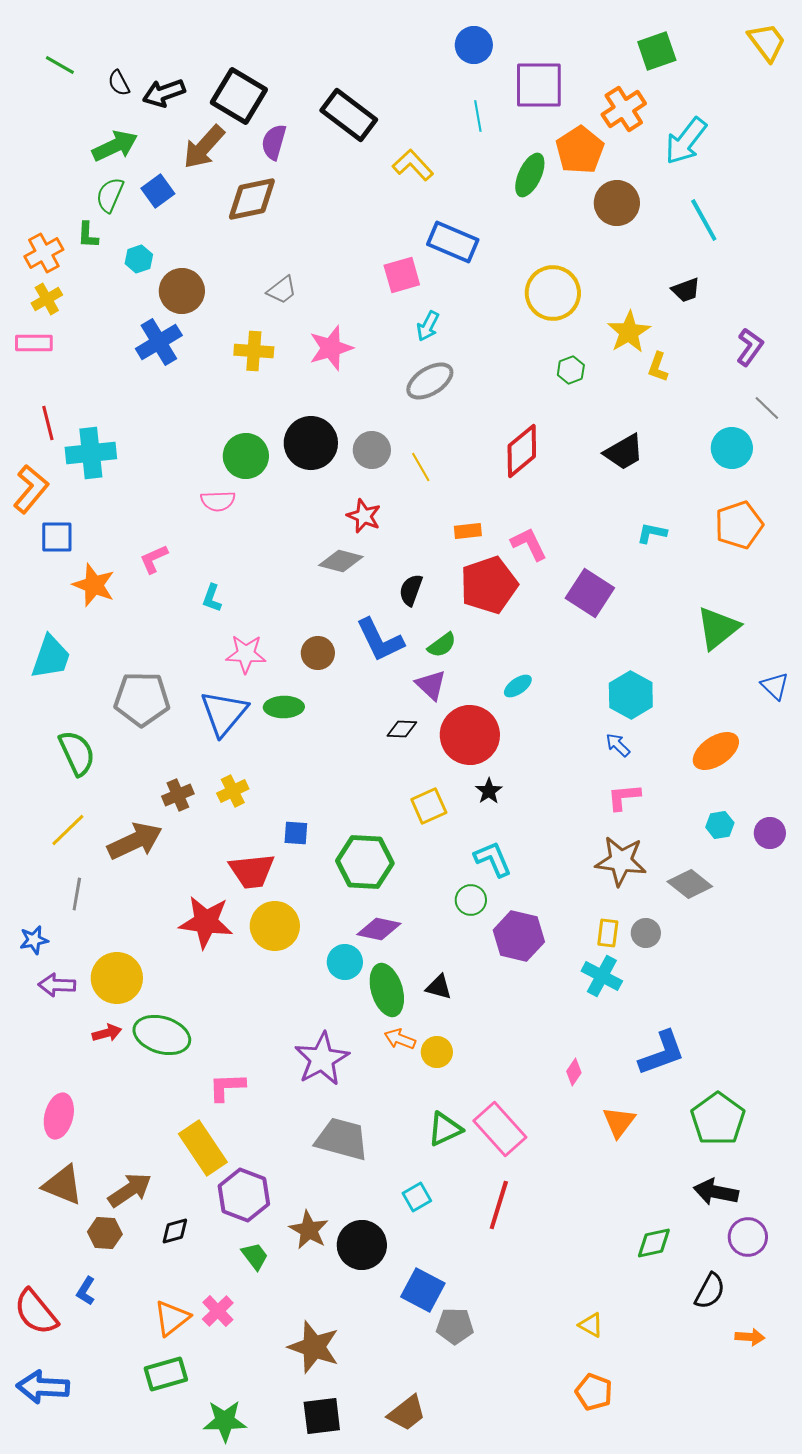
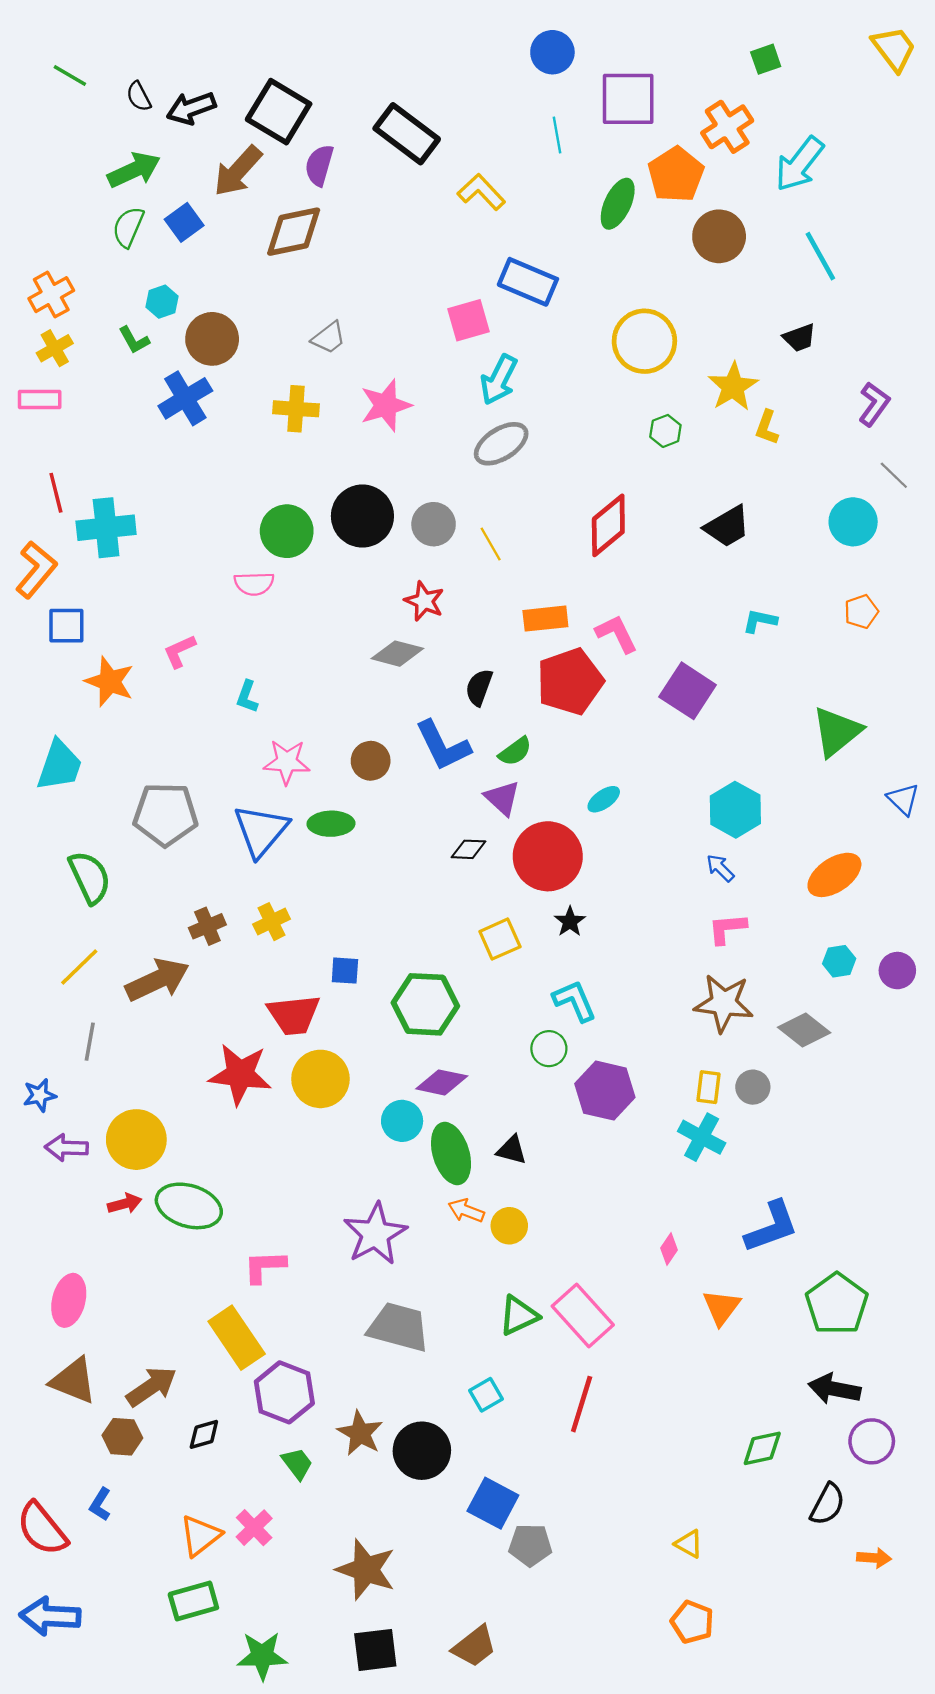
green square: (657, 51) -> (766, 59), size x0.7
green L-shape: (88, 235) -> (134, 340), moved, turned -32
cyan arrow: (428, 326) -> (499, 380), size x1.4
orange pentagon: (739, 525) -> (861, 612), size x0.6
orange rectangle: (468, 531) -> (545, 619), size x1.4

